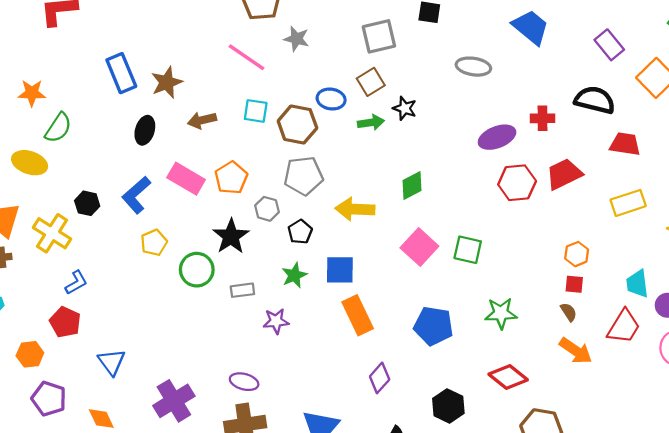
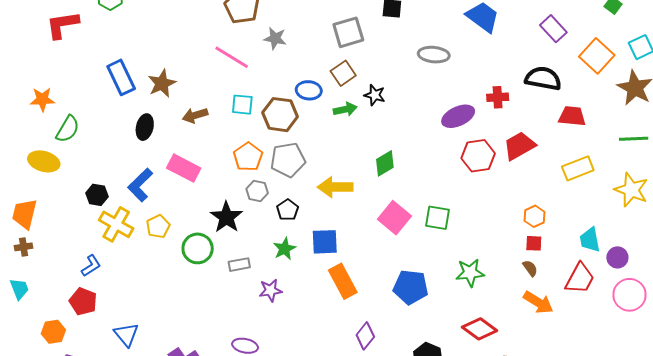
orange pentagon: (231, 178) -> (248, 157), moved
yellow cross: (52, 233) -> (116, 224), moved

